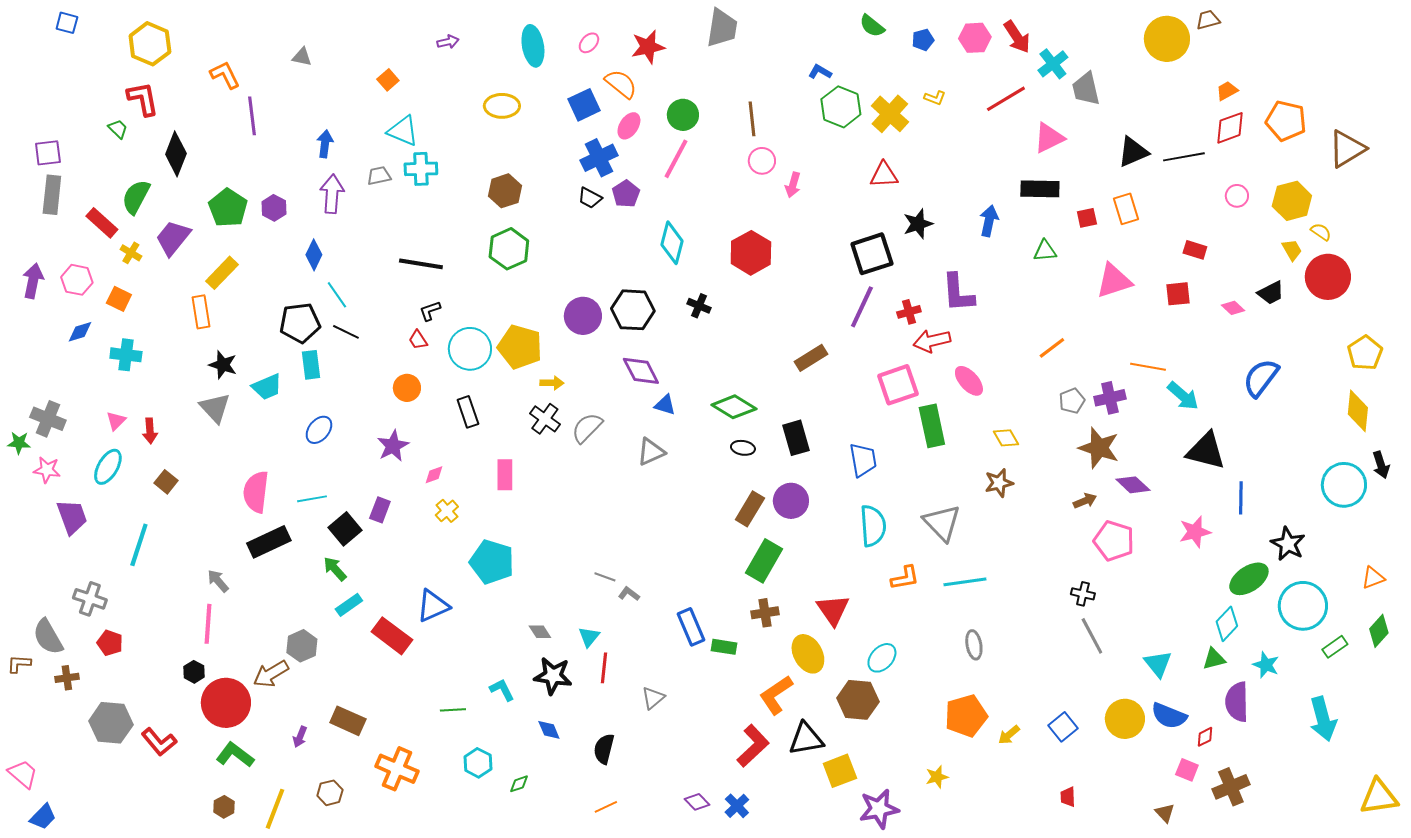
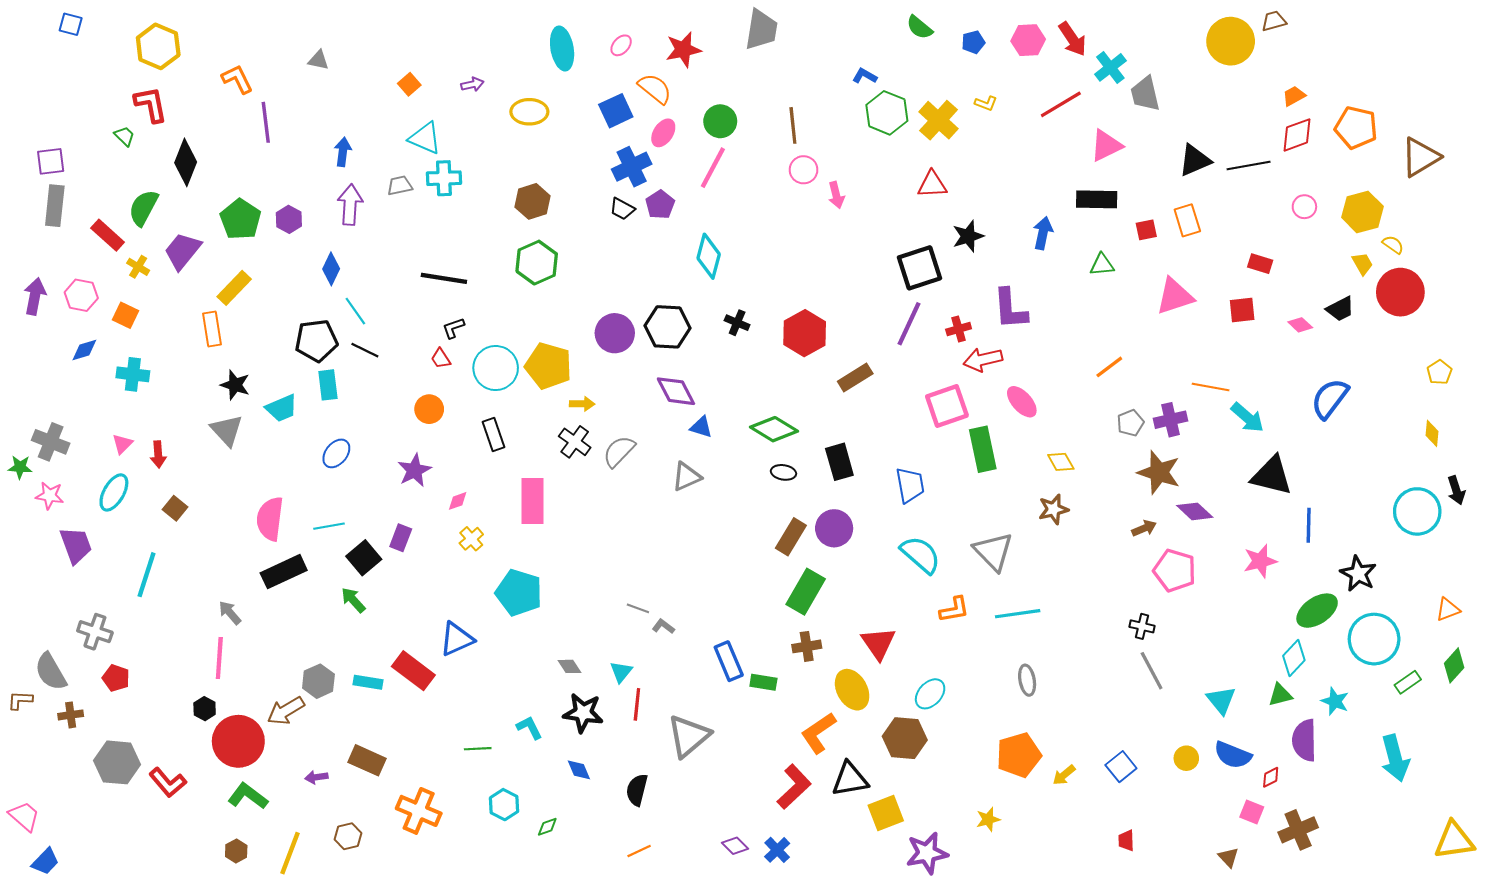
purple arrow: (448, 42) -> (472, 84), moved
pink arrow: (793, 185) -> (836, 195), turned -30
red hexagon: (751, 253) -> (805, 333), moved
yellow pentagon: (1365, 353) -> (1439, 372), size x0.7
yellow diamond: (1358, 411) -> (1432, 433), size x0.6
pink rectangle: (505, 475) -> (533, 501), size x1.4
cyan semicircle: (873, 526) -> (921, 555), turned -45
cyan rectangle: (349, 605) -> (368, 682), moved, turned 44
gray triangle: (653, 698) -> (689, 736), size x1.8
yellow circle: (1125, 719) -> (1186, 758), size x0.6
purple arrow: (300, 737) -> (316, 777), turned 60

